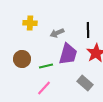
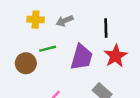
gray arrow: (57, 33) -> (65, 21), moved
green line: (46, 66) -> (48, 49), moved

